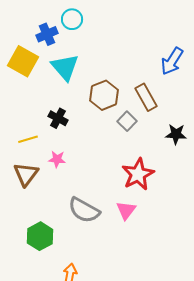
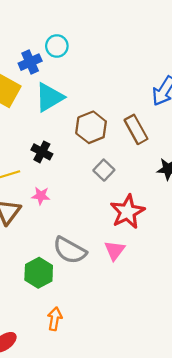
cyan triangle: (65, 67) -> (49, 97), turned 40
gray square: (127, 121) -> (104, 170), moved
green hexagon: (40, 236) -> (39, 273), moved

